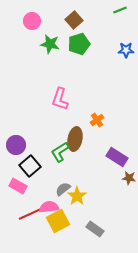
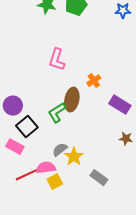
purple rectangle: (117, 157) -> (120, 105), moved
yellow square: (58, 221) -> (55, 182), size x0.7
gray rectangle: (95, 229) -> (99, 178), moved

